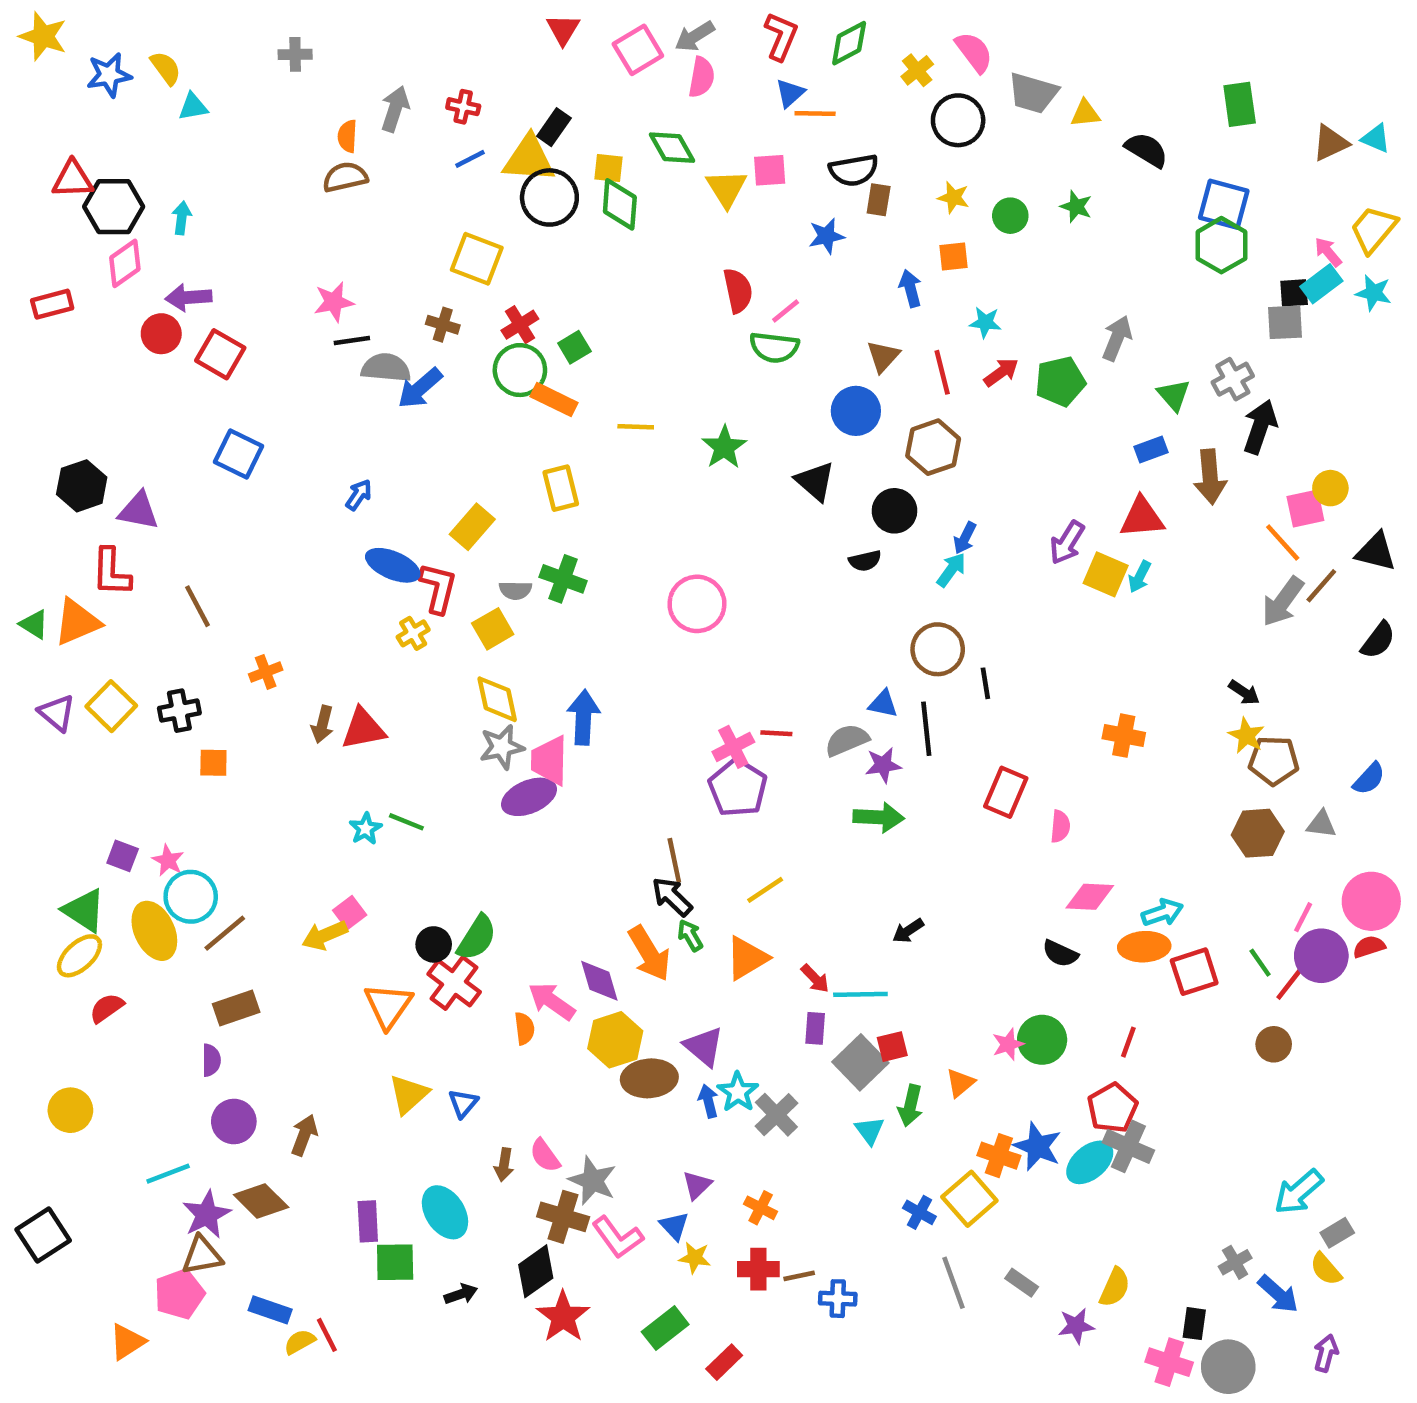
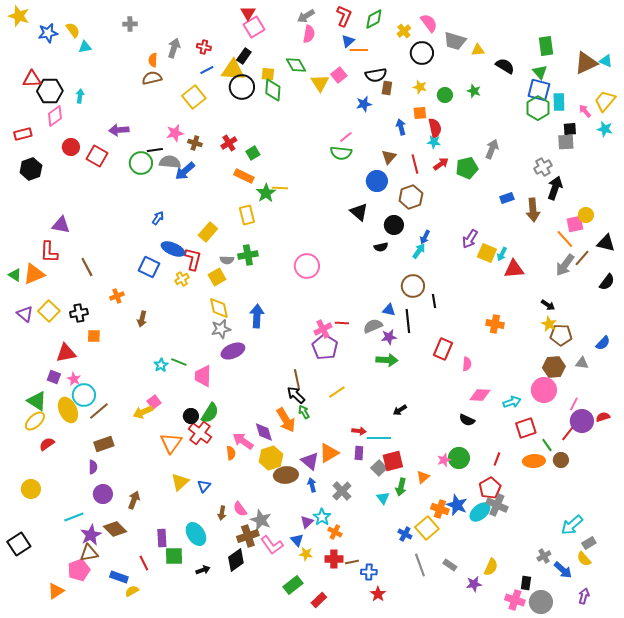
pink square: (638, 50) -> (254, 27), moved
brown triangle: (1330, 143) -> (586, 63), size x1.4
pink square: (770, 170) -> (339, 75), turned -35
yellow square: (477, 259) -> (194, 97), moved, turned 30
cyan rectangle: (1321, 284) -> (559, 102), moved, turned -54
red semicircle: (738, 291) -> (435, 128), moved
purple arrow: (188, 297) -> (119, 130), moved
pink star: (334, 302) -> (175, 133), moved
green circle: (520, 370) -> (141, 163), moved
green triangle: (1174, 395) -> (540, 72), moved
green star: (724, 447) -> (266, 193), moved
blue square: (238, 454) -> (149, 267), moved
black hexagon: (82, 486) -> (31, 169), moved
red triangle: (1142, 518) -> (514, 269), moved
green cross: (563, 579) -> (248, 255), turned -30
red triangle: (363, 729) -> (66, 353), moved
pink trapezoid: (549, 761) -> (203, 376), moved
pink circle: (1371, 901) -> (544, 390), moved
orange ellipse: (1144, 947) -> (534, 461), moved
orange triangle: (747, 958) -> (329, 453), moved
green line: (1260, 963) -> (547, 445), moved
red arrow: (815, 978) -> (359, 431), turned -40
red square: (892, 1047) -> (393, 461), size x1.5
gray square: (860, 1062) -> (379, 468), size x0.7
cyan star: (738, 1092) -> (322, 517), moved
brown cross: (563, 1217) -> (248, 536), turned -35
red star: (563, 1317) -> (378, 594), moved, size x0.7
red line: (327, 1335) -> (144, 563), moved

